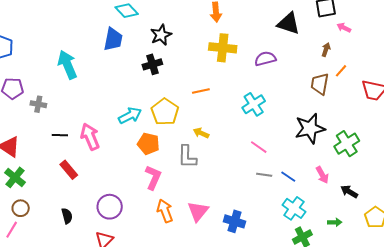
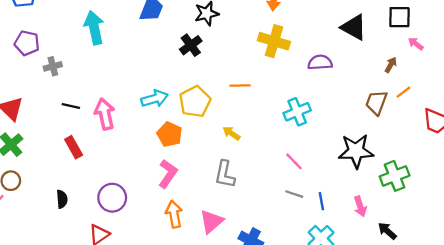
black cross: (152, 64) -> (191, 45), turned -30
gray cross: (38, 104) -> (53, 66), turned -35
gray L-shape: (187, 157) -> (225, 174), moved
blue line: (288, 177) -> (321, 201), turned 35

